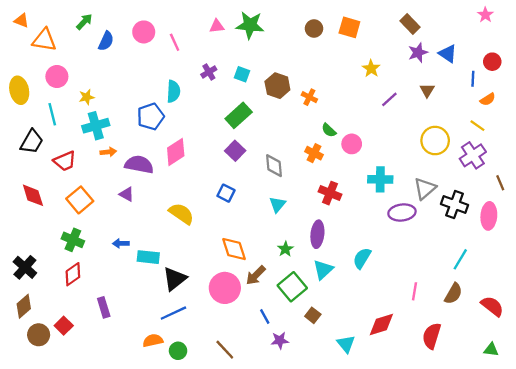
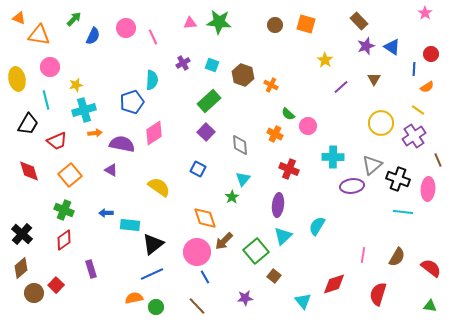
green star: (285, 249) -> (232, 197), moved
cyan line: (460, 259) -> (403, 212), moved, turned 66
blue line: (265, 316) -> (205, 277), moved

